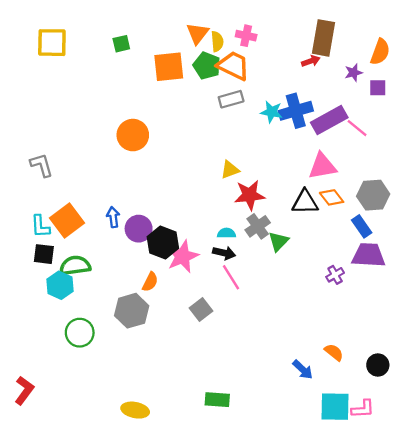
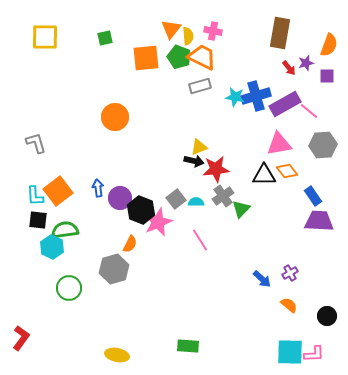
red arrow: (311, 61) -> (289, 68), moved, turned 70
gray hexagon: (373, 195) -> (323, 145), moved
black arrow: (224, 253) -> (194, 161), moved
purple cross: (335, 275) -> (290, 273), moved
gray square: (201, 310) -> (176, 199), moved
blue arrow: (303, 370) -> (262, 279), moved

